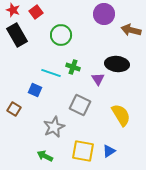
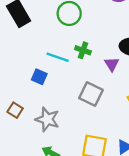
brown square: (14, 109) -> (15, 110), moved
gray star: (54, 127) -> (47, 119), moved, turned -30

